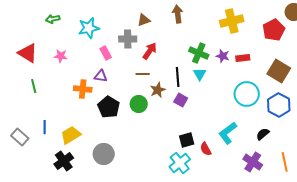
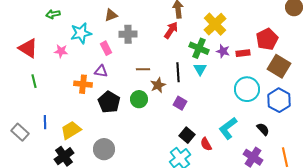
brown triangle: (144, 20) -> (111, 15), moved
yellow cross: (232, 21) -> (215, 24), moved, turned -30
cyan star: (89, 28) -> (81, 33), moved
red pentagon: (274, 30) -> (267, 39), moved
red arrow: (150, 51) -> (171, 30), moved
purple square: (181, 100) -> (180, 103), moved
black semicircle: (263, 134) -> (263, 129), turned 88
black square: (187, 140) -> (187, 135), turned -35

